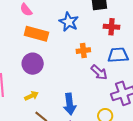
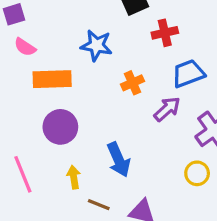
purple arrow: (99, 72) -> (167, 109), turned -66
yellow arrow: (31, 96) -> (74, 177), turned -56
blue arrow: (70, 104) -> (119, 160), moved

